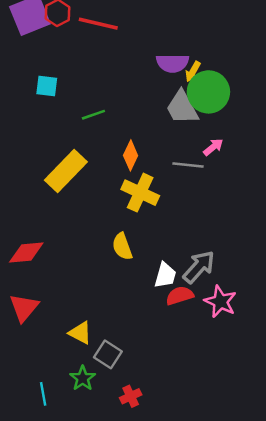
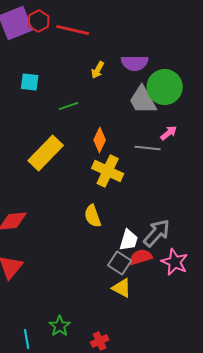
yellow arrow: (193, 72) -> (98, 70), moved
yellow triangle: (80, 333) -> (122, 288), moved
gray square: (108, 354) -> (120, 263), moved

